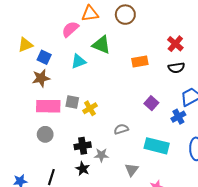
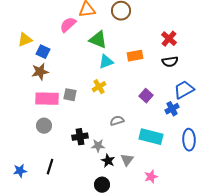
cyan triangle: (78, 61) -> (106, 62), moved
yellow cross: (90, 108) -> (99, 87), moved
black star: (83, 169) -> (108, 161), moved

